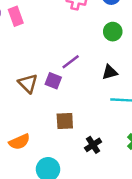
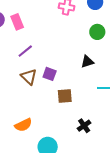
purple line: (71, 62) -> (25, 51), moved
black triangle: (110, 72) -> (87, 62), moved
brown square: (65, 121) -> (65, 96), moved

